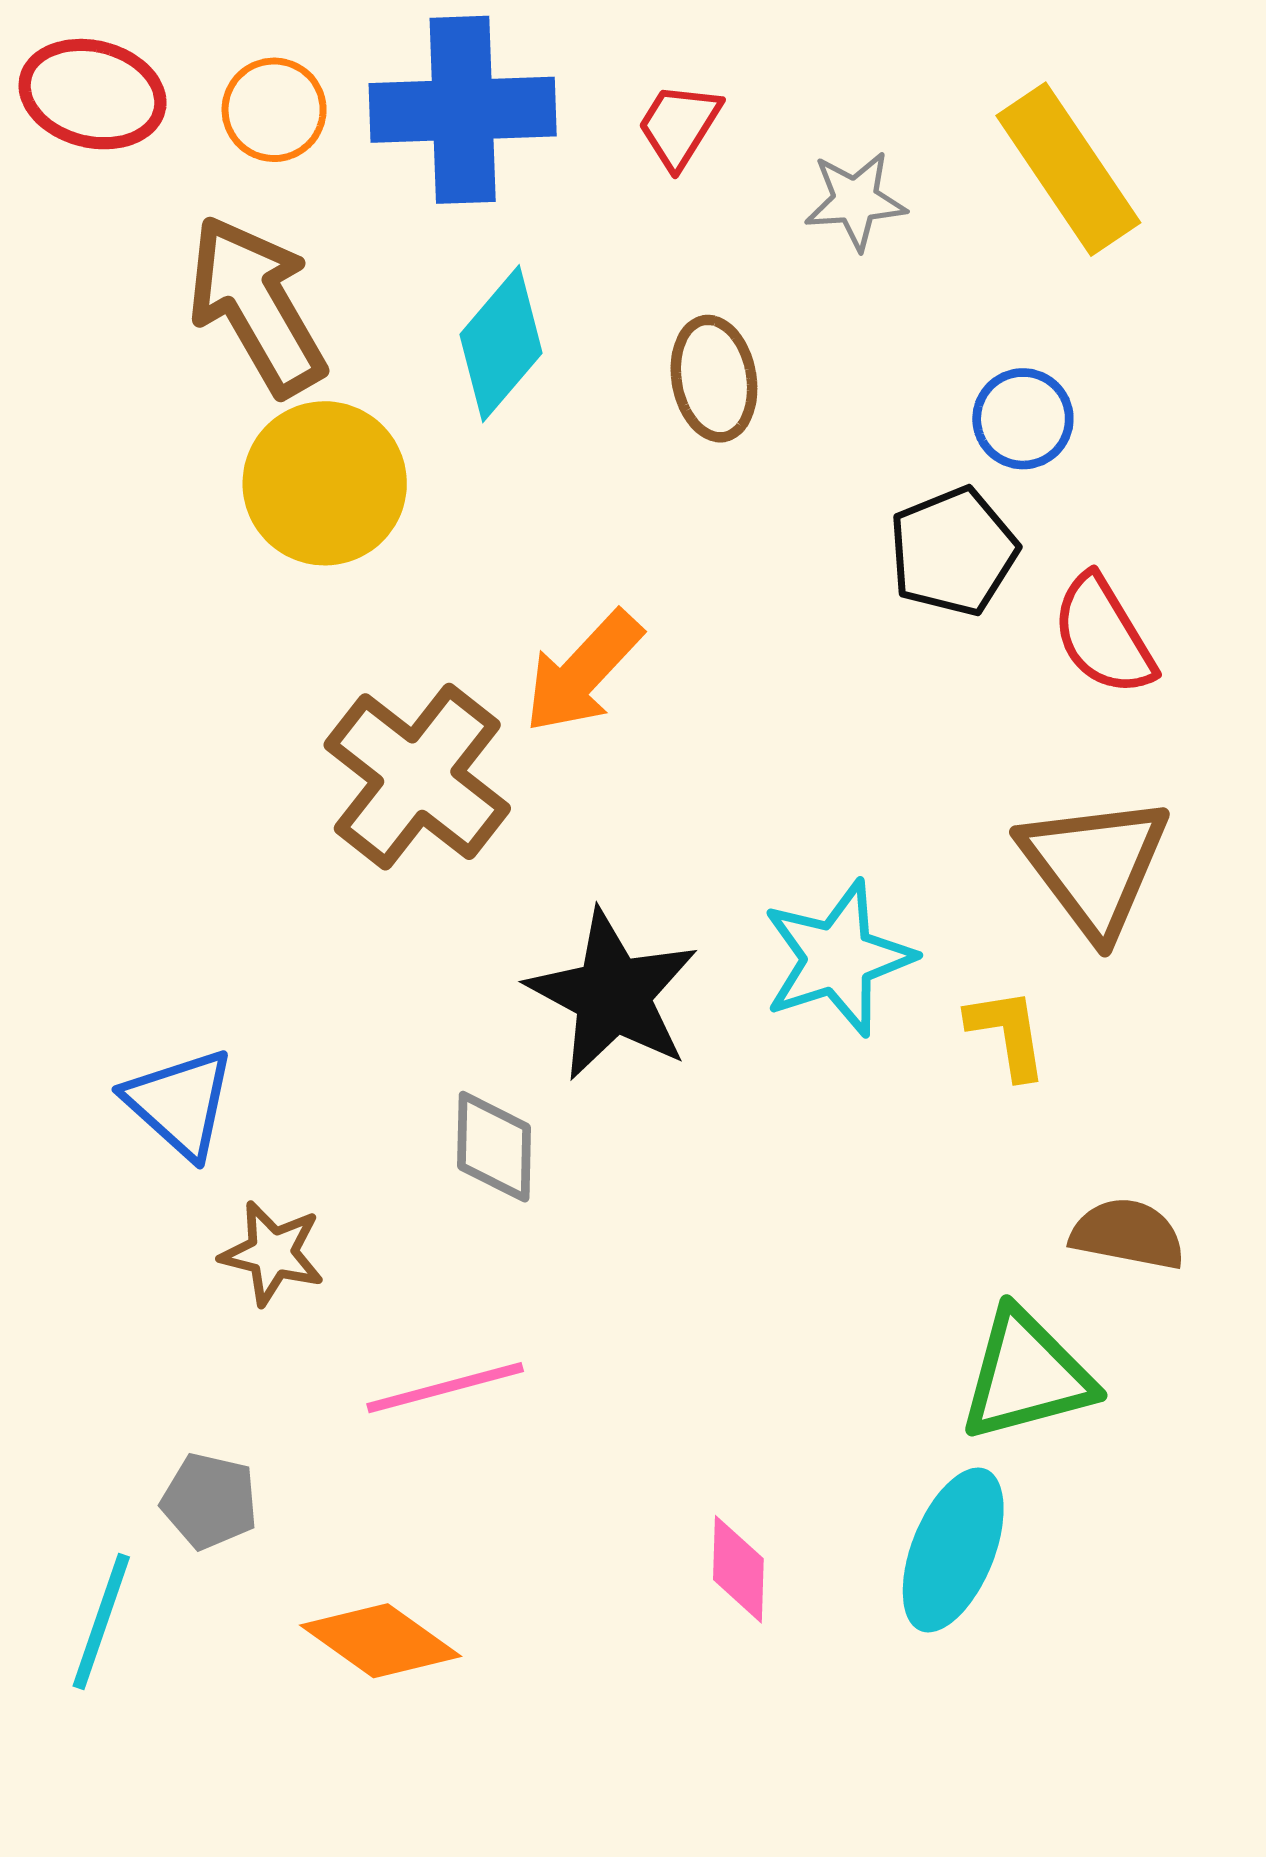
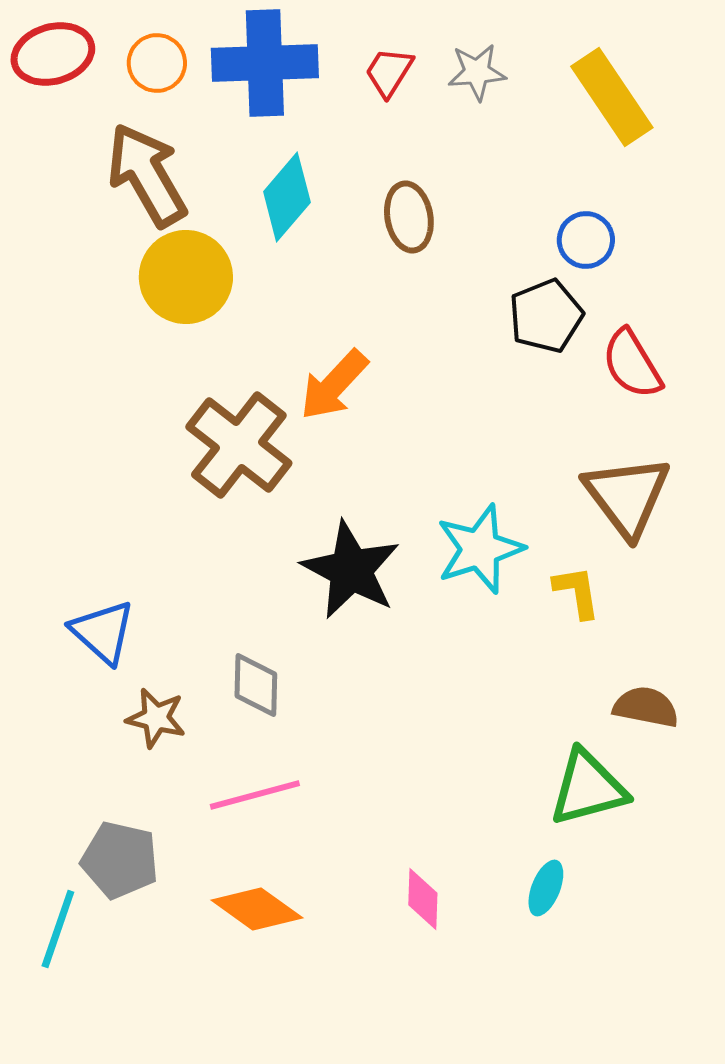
red ellipse: (93, 94) -> (53, 54), turned -30
gray star: (855, 201) -> (477, 72), moved
gray diamond: (494, 1147) -> (256, 685), moved
gray pentagon: (209, 1501) -> (120, 860), size x1.4
cyan ellipse: (953, 1550) -> (546, 888), size x0.6
orange diamond: (381, 1641) -> (257, 909), moved

